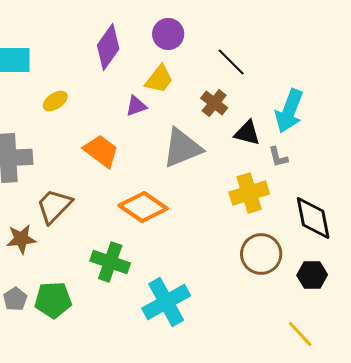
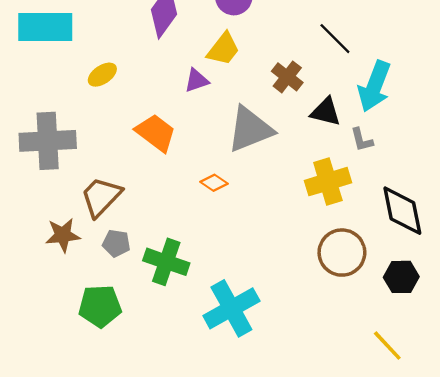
black line: (231, 62) -> (335, 39), moved
orange diamond: (143, 207) -> (214, 183), moved, size x0.5
gray pentagon: (15, 299) -> (116, 243), moved, turned -30

